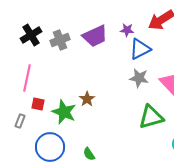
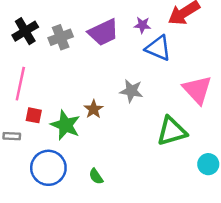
blue triangle: (140, 49) -> (158, 48), turned 50
gray star: (139, 78) -> (131, 91), moved
gray rectangle: (20, 121) -> (12, 136), turned 72

